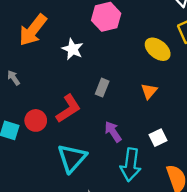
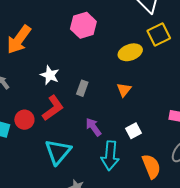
white star: (73, 49) -> (50, 75), moved
yellow ellipse: (158, 49) -> (130, 52), turned -55

